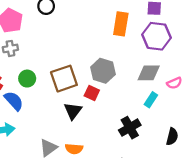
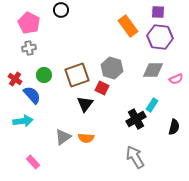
orange rectangle: (121, 24) -> (128, 26), turned -45
cyan rectangle: (151, 100) -> (152, 105), moved

